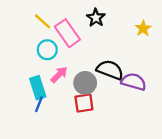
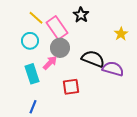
yellow star: (143, 28) -> (121, 34), moved
cyan circle: (47, 50) -> (30, 41), moved
gray circle: (85, 83) -> (60, 48), moved
blue line: (39, 104) -> (33, 107), moved

